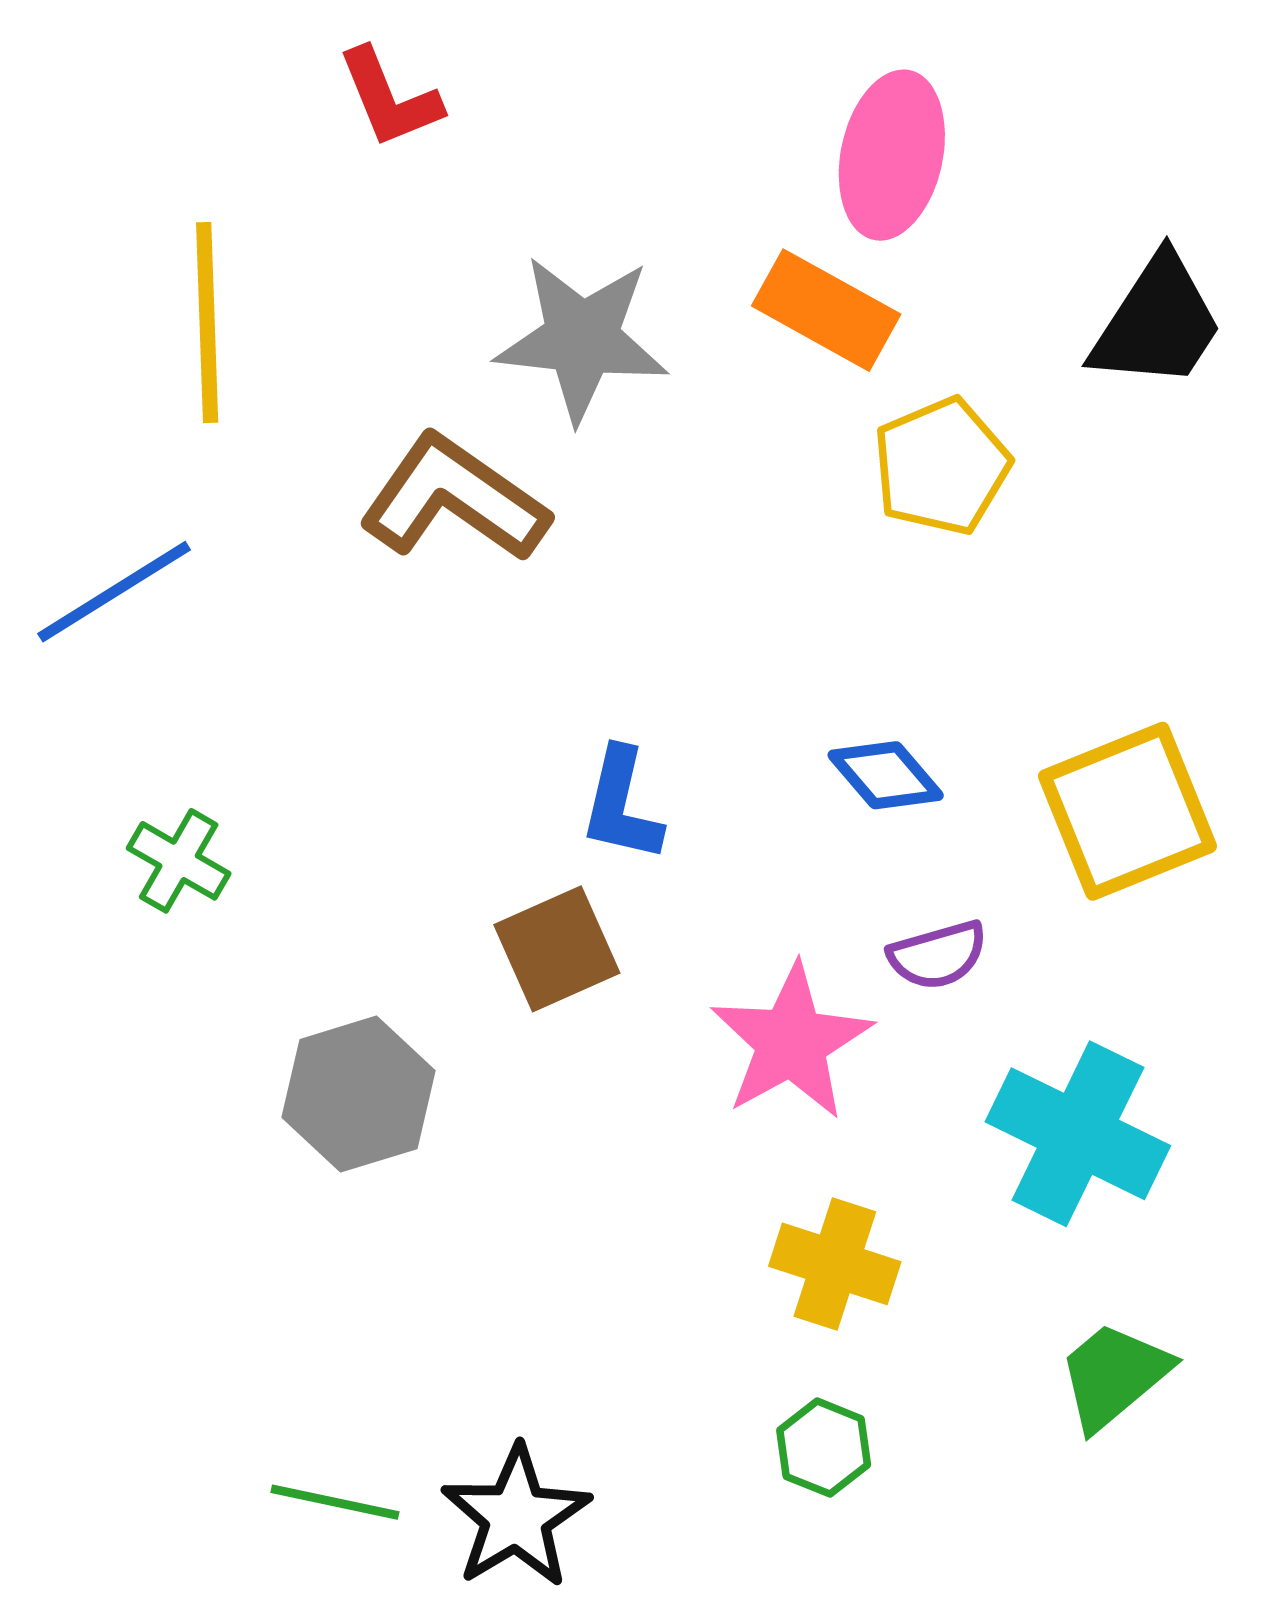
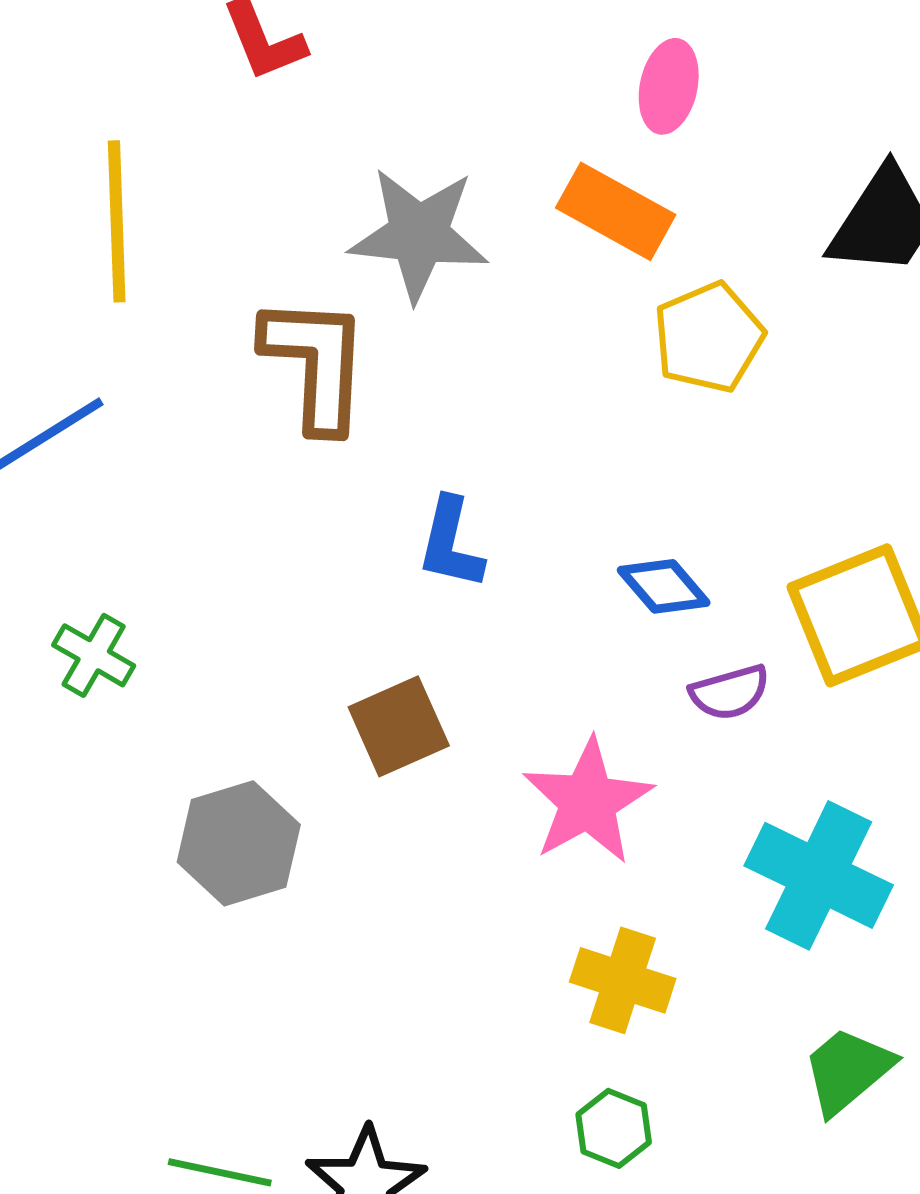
pink ellipse: (892, 155) -> (669, 86), size x0.7
brown L-shape: (454, 499) -> (316, 363), turned 58
blue L-shape: (621, 805) -> (451, 543), moved
purple semicircle: (938, 955) -> (730, 692), moved

